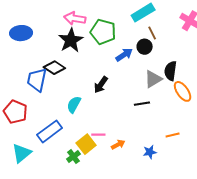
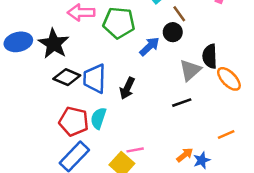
black star: (71, 40) -> (54, 44), moved
blue trapezoid: (37, 80) -> (95, 79), moved
red pentagon: (15, 112) -> (74, 121), moved
orange arrow: (118, 145) -> (185, 155), moved

